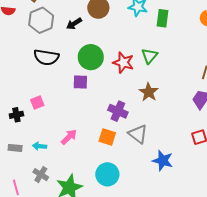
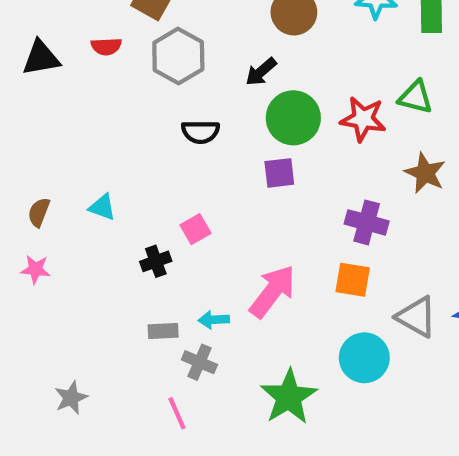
black arrow: (74, 24) -> (261, 72), moved
green triangle: (149, 56) -> (416, 97), turned -48
black semicircle: (46, 57) -> (200, 132), size x0.7
gray triangle: (138, 134) -> (417, 317), moved
pink arrow: (69, 137) -> (272, 291), size x1.5
gray cross: (41, 175) -> (199, 362), moved

